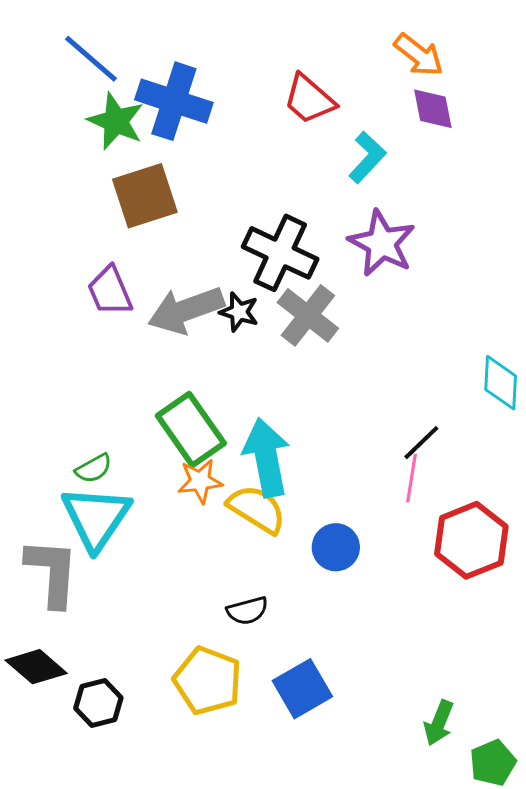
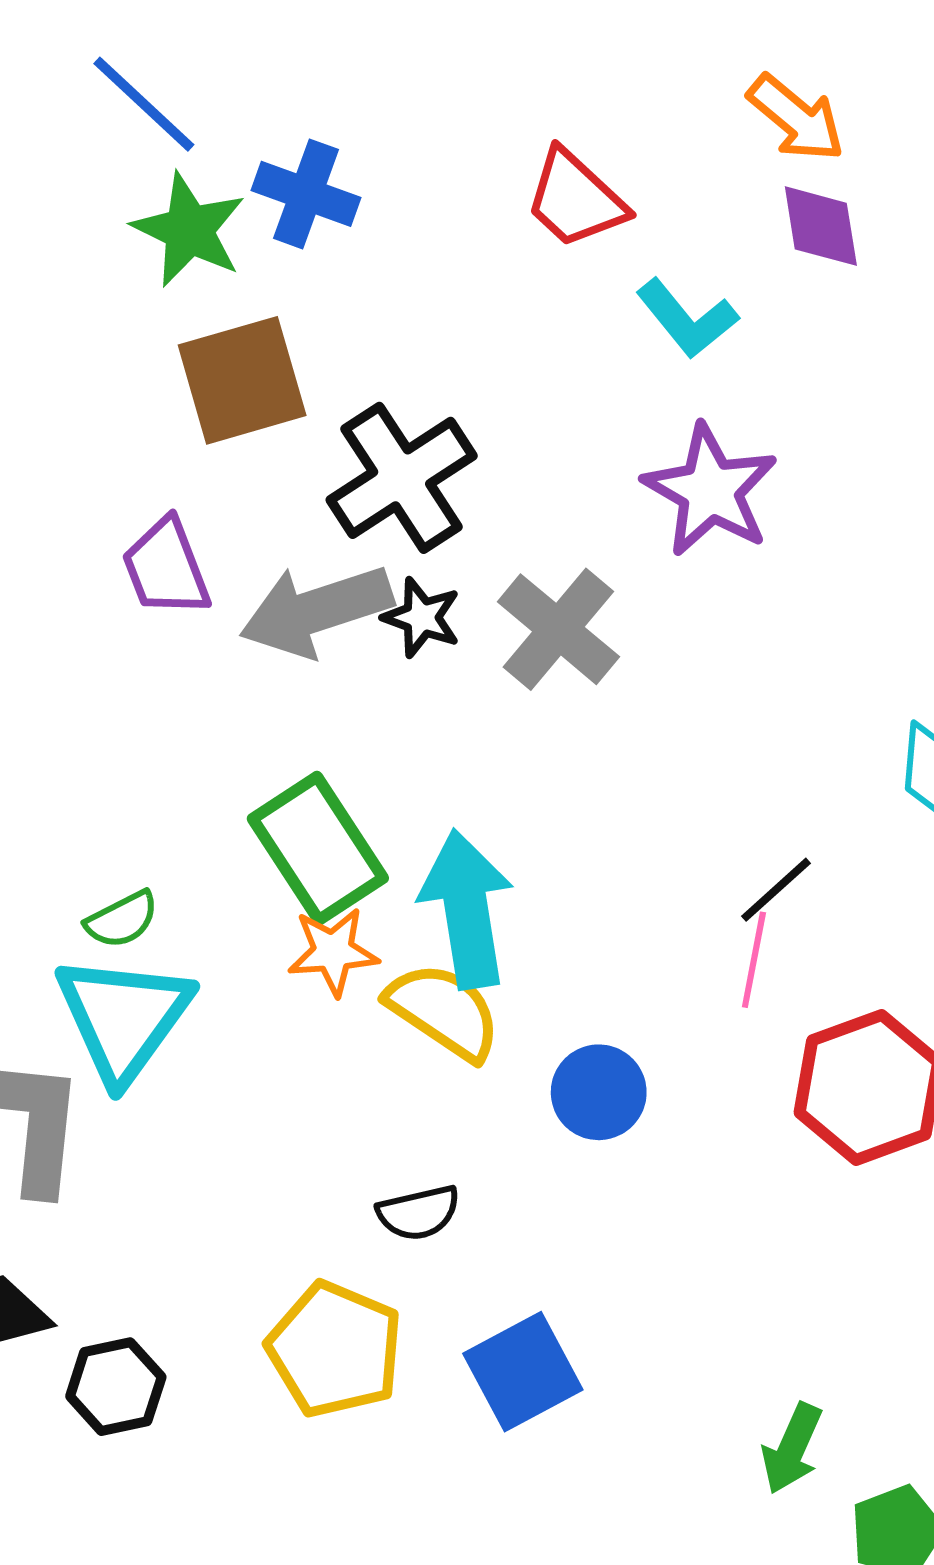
blue cross: (174, 101) -> (306, 194), size x0.7
cyan L-shape: (367, 157) -> (687, 319), turned 96
black cross: (280, 253) -> (402, 478), moved, turned 30

